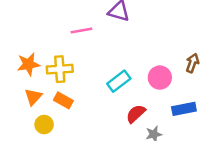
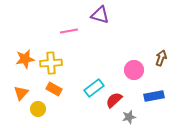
cyan rectangle: (119, 81) -> (94, 88), moved
orange triangle: (33, 97) -> (21, 93), moved

